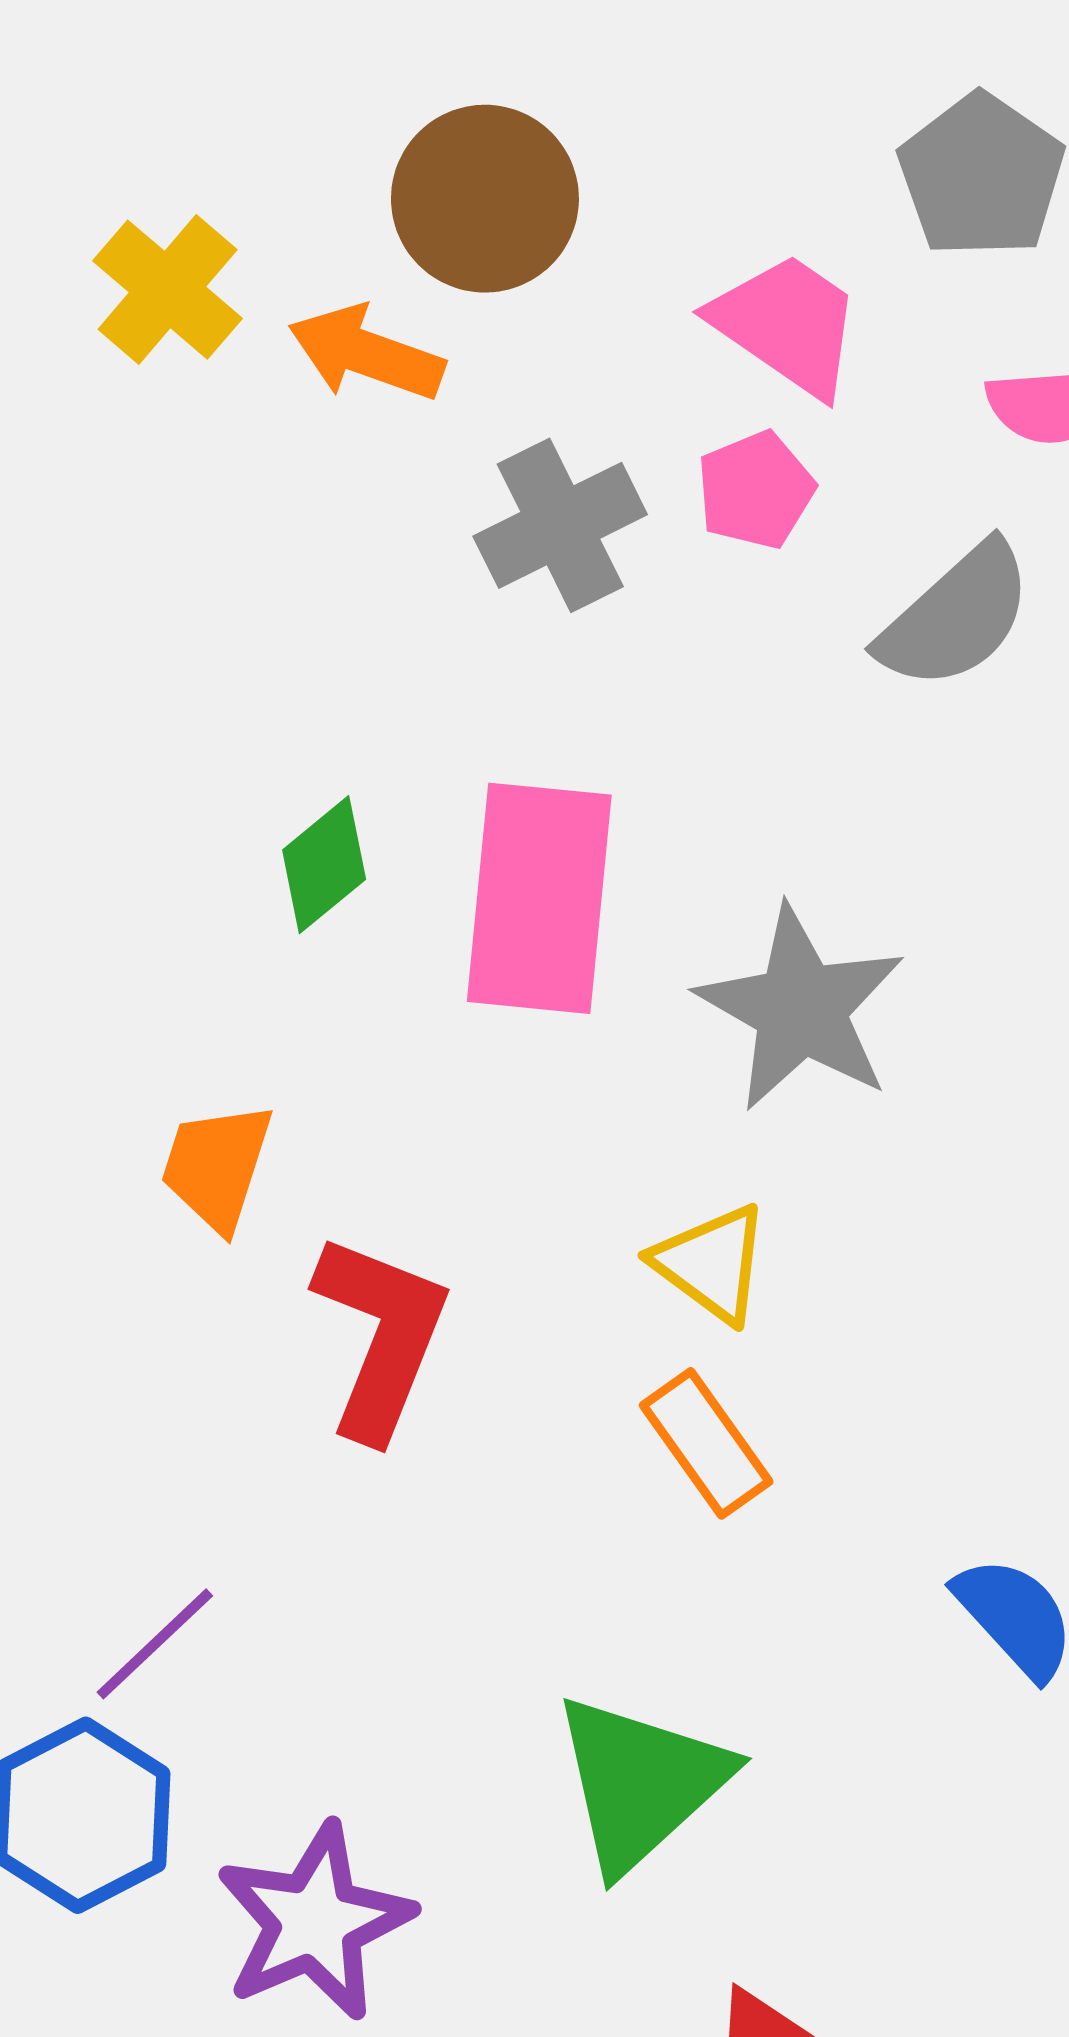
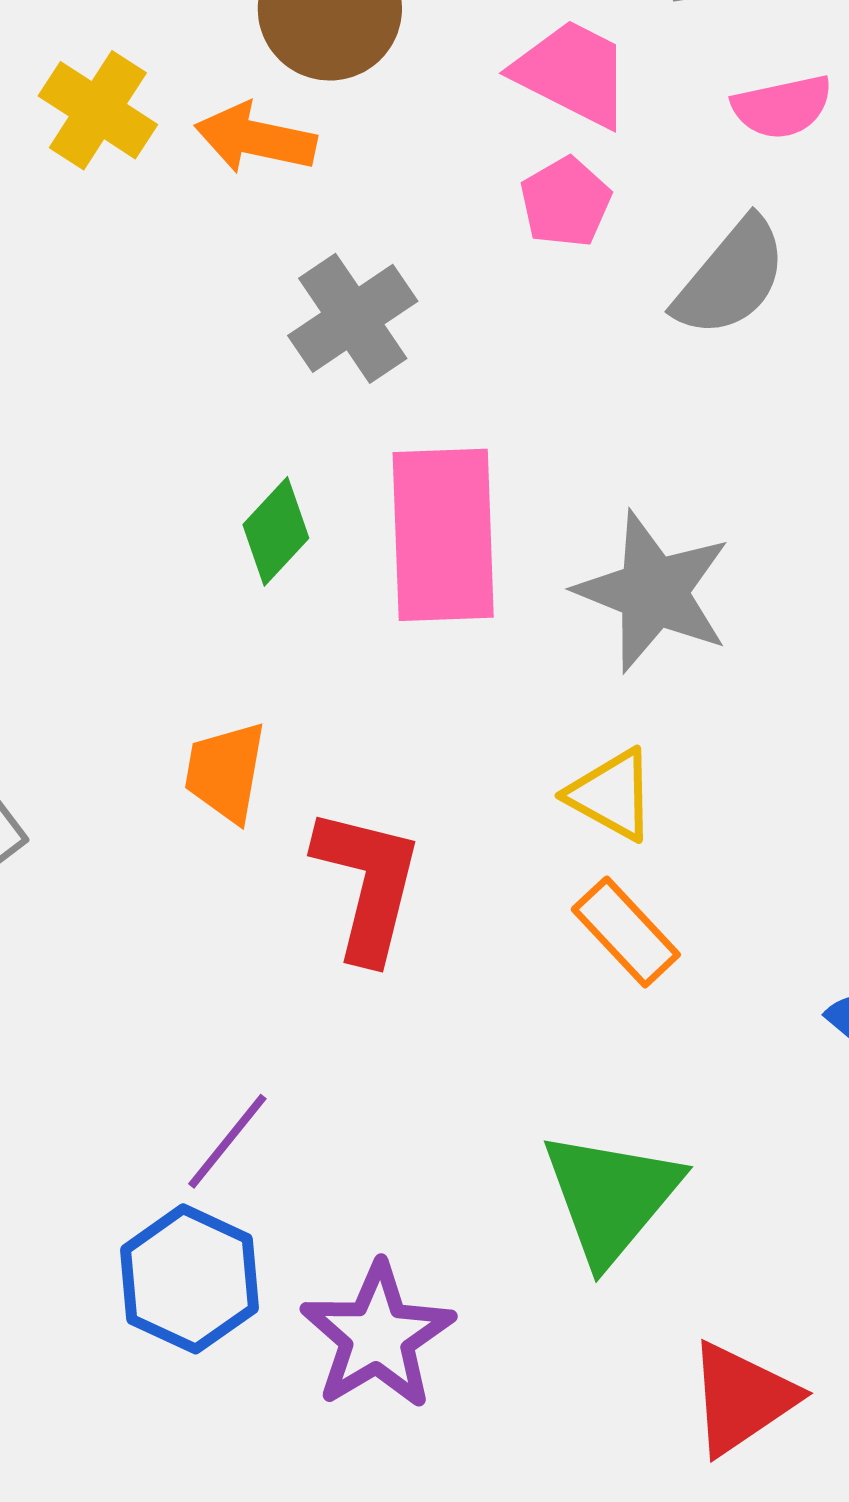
gray cross: (560, 525) -> (353, 318), moved

